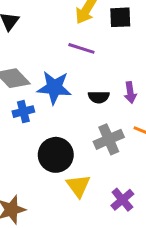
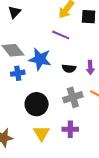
yellow triangle: (78, 186) -> (41, 133), moved
purple cross: (122, 200) -> (70, 129), moved, turned 35

